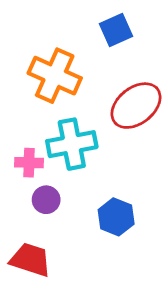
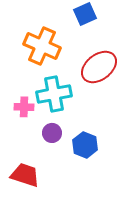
purple circle: (46, 200) -> (52, 133), moved

